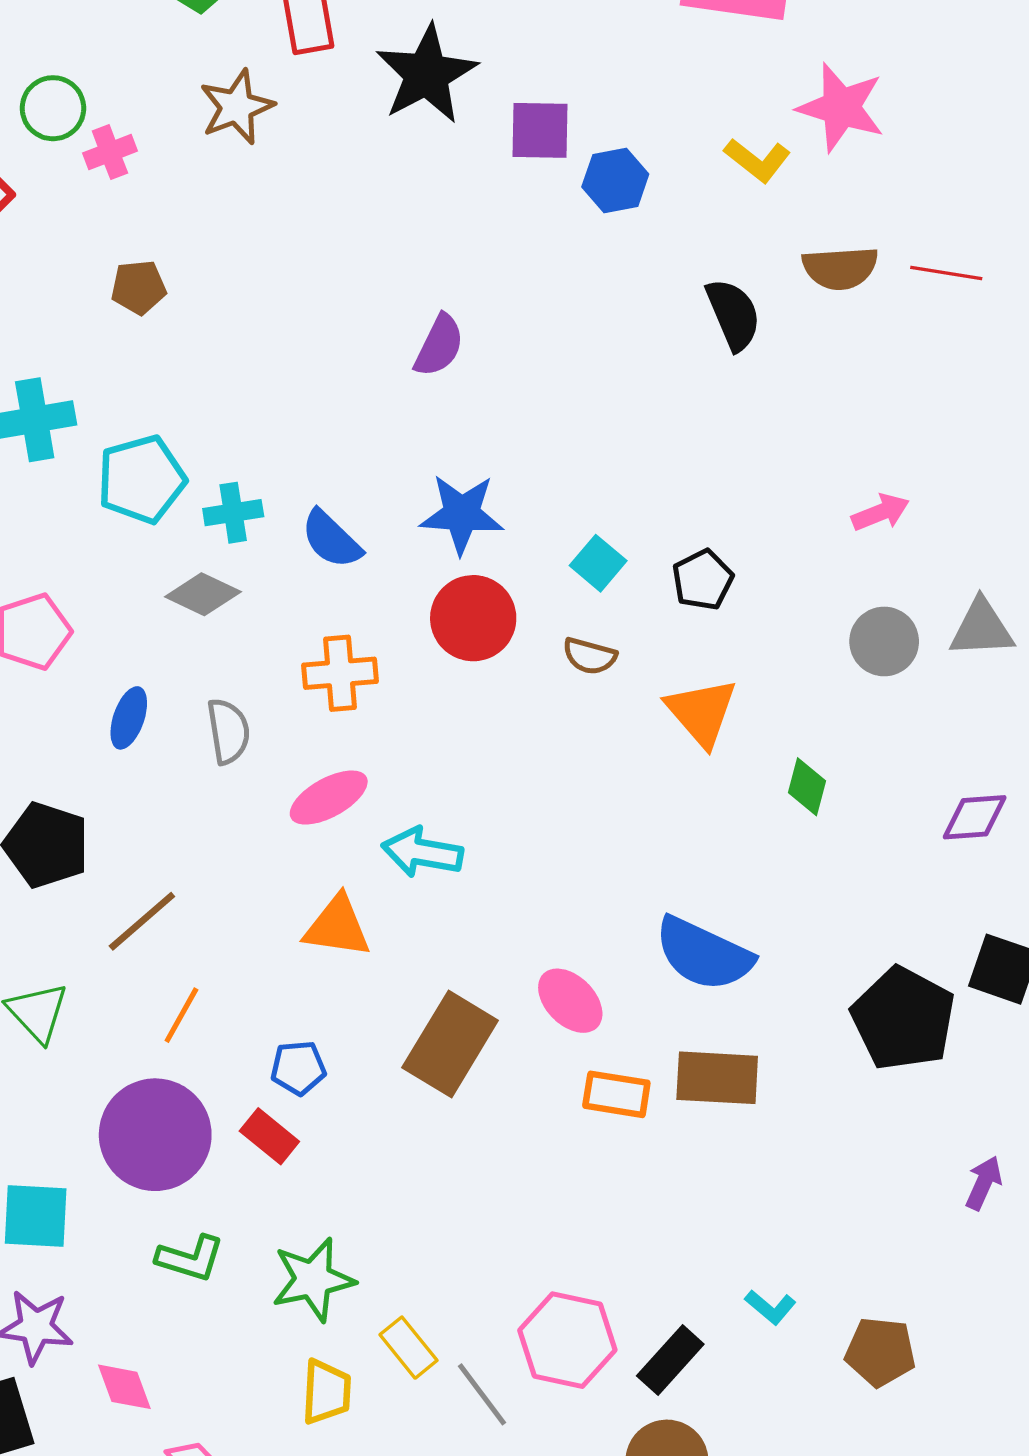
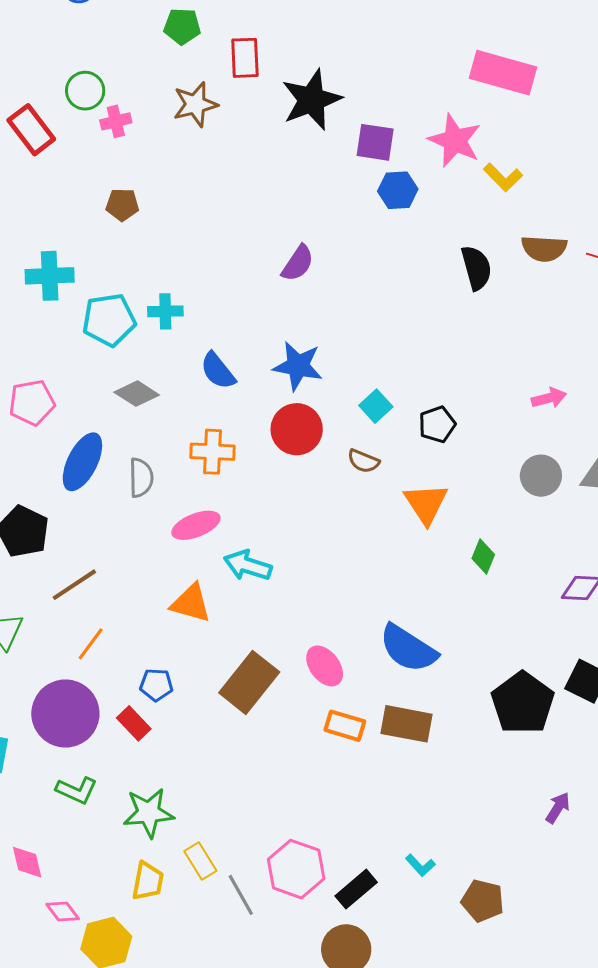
pink star: (841, 107) -> (455, 140), moved
blue hexagon: (615, 181) -> (398, 190), moved
cyan cross: (233, 513) -> (165, 311), moved
blue ellipse: (129, 718) -> (82, 462), size x1.6

